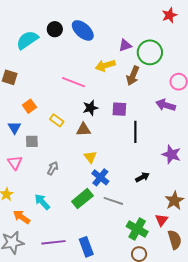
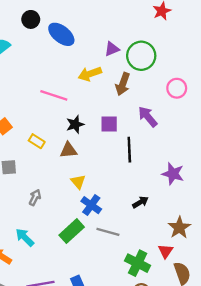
black circle: (55, 29) -> (31, 19), moved
purple arrow: (166, 105) -> (148, 117), moved, turned 36

